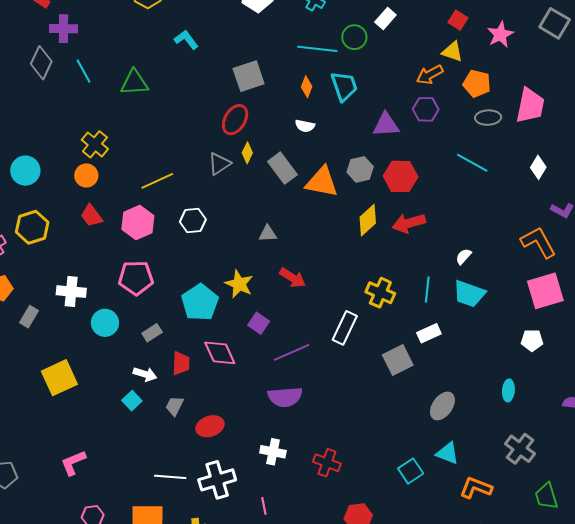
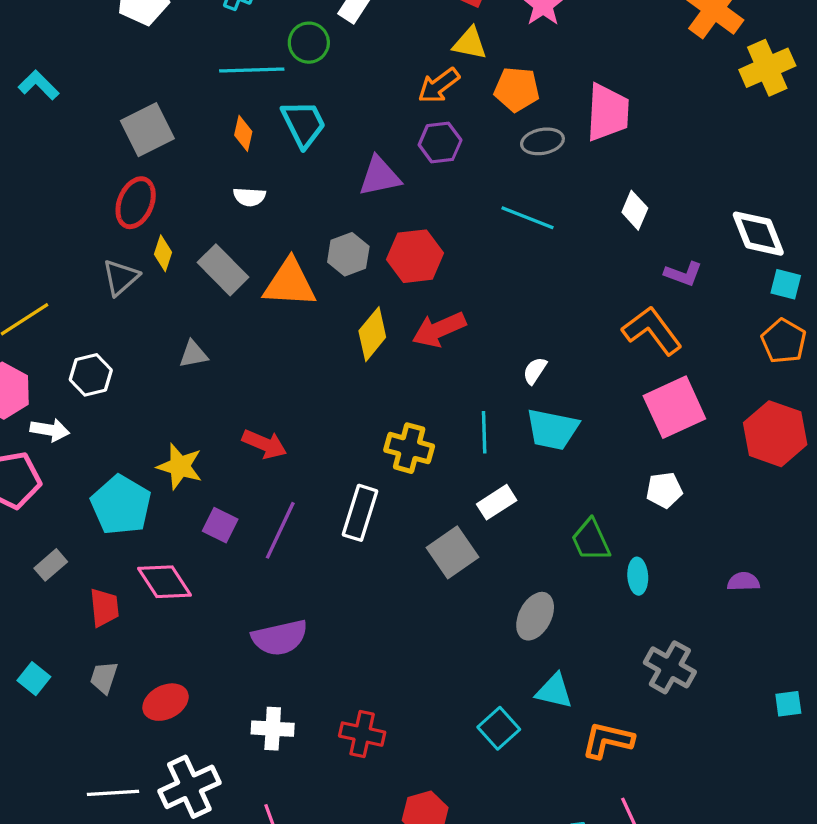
gray triangle: (268, 234) -> (193, 354), moved
purple line: (292, 352) -> (280, 530), moved, turned -33
white arrow: (145, 374) -> (50, 430), moved
green trapezoid: (546, 496) -> (591, 540), moved

